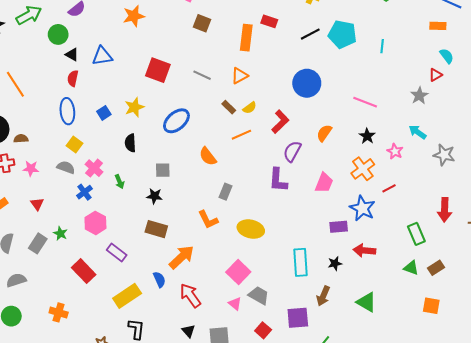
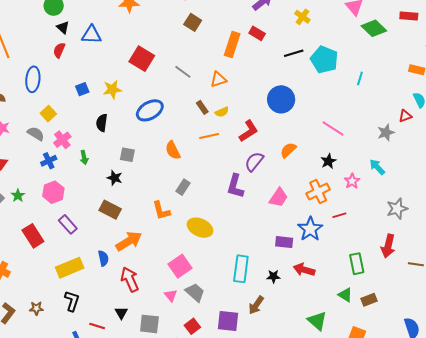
blue ellipse: (67, 111) -> (33, 79), moved
gray star: (444, 155) -> (397, 209), moved, turned 30
green triangle: (366, 302) -> (317, 321), moved

